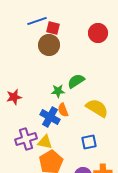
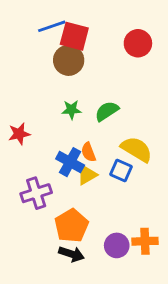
red square: (53, 28) -> (74, 36), size x1.5
green star: (58, 91) -> (71, 110), moved
yellow triangle: (45, 142) -> (87, 175), moved, turned -42
blue square: (89, 142) -> (121, 171), moved, turned 35

